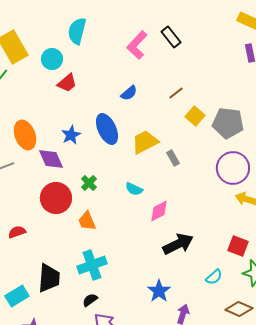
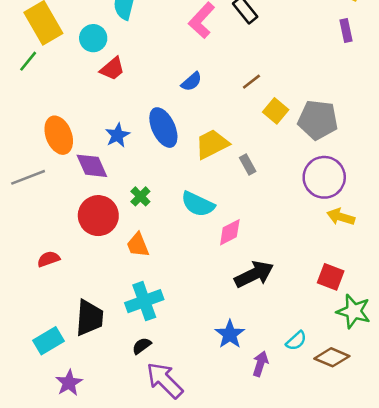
cyan semicircle: (134, 189) -> (198, 204), size x1.5
cyan semicircle: (214, 277) -> (296, 341), moved

